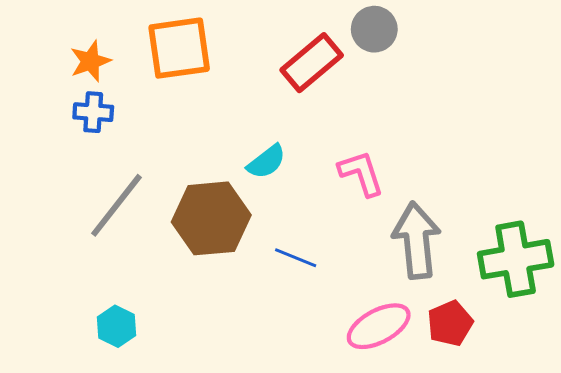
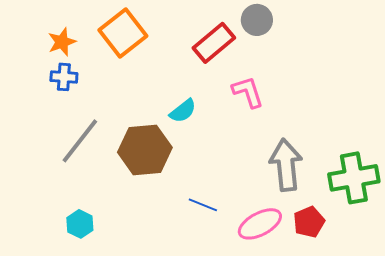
orange square: (179, 48) -> (123, 33), turned -30
pink L-shape: (361, 173) -> (248, 92), moved
blue line: (296, 258) -> (203, 205), moved

